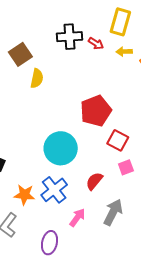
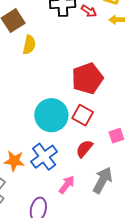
red square: (118, 140) -> (83, 115), moved

